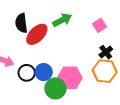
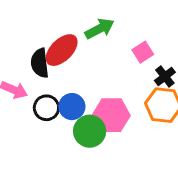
black semicircle: (21, 23) -> (40, 63), moved
pink square: (100, 25) -> (143, 52), moved

